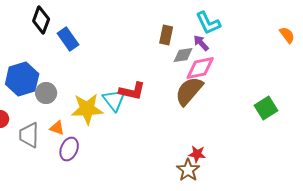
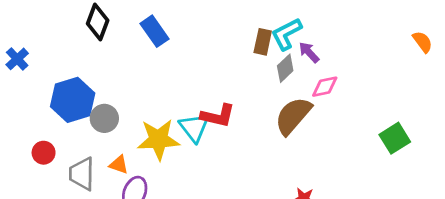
cyan L-shape: (208, 23) -> (287, 34), moved, turned 88
blue rectangle: (68, 39) -> (154, 31), moved
gray diamond: (183, 55) -> (285, 68), turned -35
pink diamond: (200, 68) -> (325, 87), moved, size x0.7

